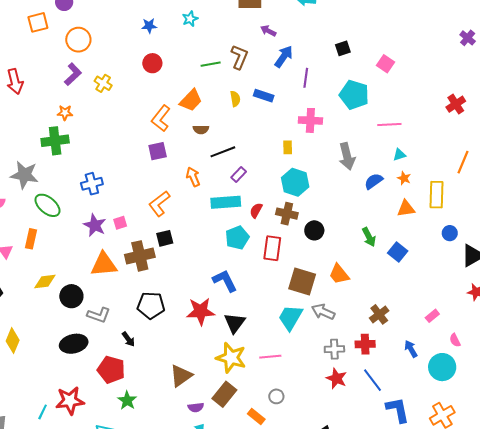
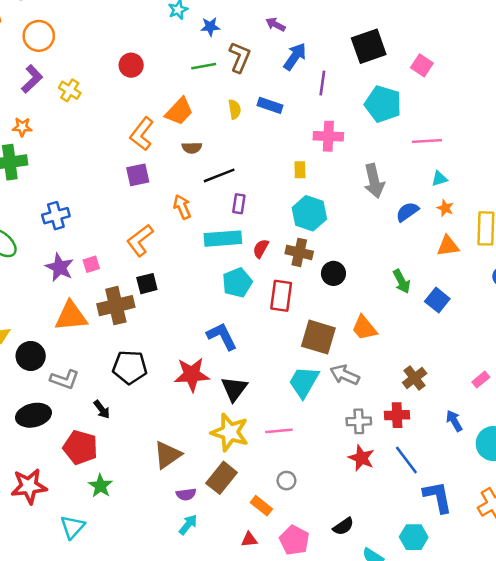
blue star: (149, 26) -> (210, 27), moved
black square: (343, 48) -> (369, 46), size x1.8
purple rectangle: (239, 174) -> (239, 204), turned -35

